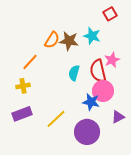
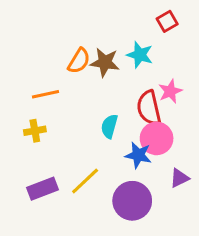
orange line: (30, 62) -> (46, 94), turned 36
cyan semicircle: (74, 73) -> (109, 126), moved
purple rectangle: (22, 114) -> (42, 189), moved

